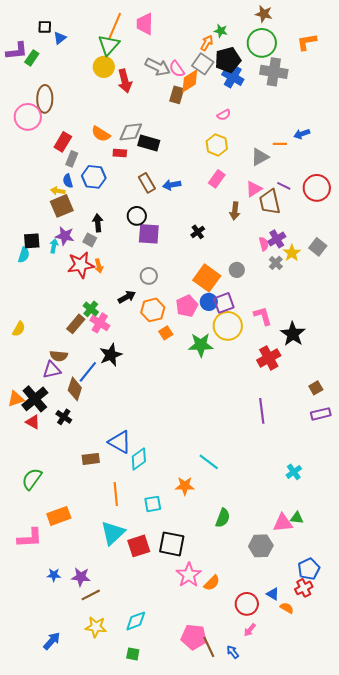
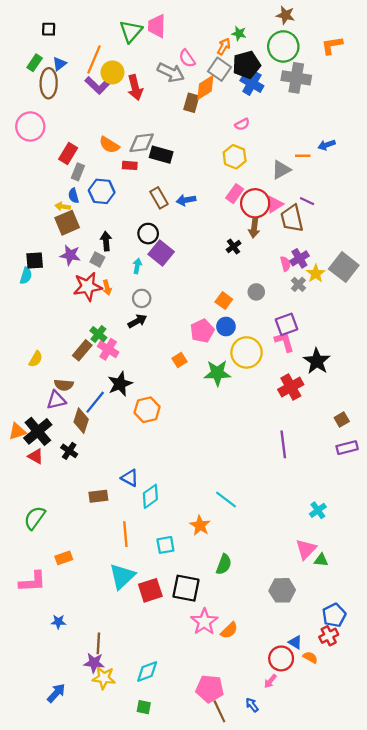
orange line: (115, 26) -> (94, 59), moved
blue triangle: (60, 38) -> (59, 64), moved
green triangle: (109, 45) -> (131, 31), moved
purple L-shape: (17, 51) -> (97, 85), moved, turned 50
pink semicircle: (177, 69) -> (187, 58), moved
brown ellipse: (45, 99) -> (49, 83), moved
red circle: (317, 188) -> (255, 203), moved
black cross: (198, 232) -> (234, 247), moved
purple square: (149, 234) -> (161, 253), turned 35
cyan arrow: (54, 246) -> (137, 266), moved
gray square: (318, 247) -> (344, 267), size x1.5
gray circle: (149, 276) -> (142, 298), moved
orange square: (207, 278) -> (224, 301), size x0.6
purple square: (224, 303) -> (287, 324), moved
orange hexagon: (153, 310) -> (147, 410), moved
yellow semicircle: (19, 329) -> (36, 359), moved
blue triangle: (120, 442) -> (130, 478), size x0.7
orange star: (185, 486) -> (200, 525), turned 30
orange rectangle: (59, 516) -> (64, 558), size x0.7
green semicircle: (223, 518) -> (224, 564), moved
pink triangle: (283, 523) -> (306, 549), moved, turned -40
purple star: (81, 577) -> (94, 663), moved
brown line: (91, 595) -> (98, 643), turned -60
red circle: (247, 604) -> (281, 658), moved
brown line: (209, 647) -> (219, 711), moved

